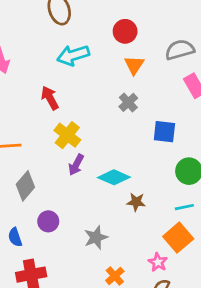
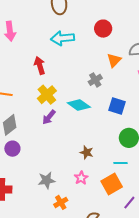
orange triangle: (134, 65) -> (114, 60), moved
cyan diamond: (114, 177) -> (79, 105), moved
purple circle: (48, 221) -> (12, 149), moved
gray star: (96, 237) -> (47, 180), moved
pink star: (158, 262) -> (81, 178), moved

